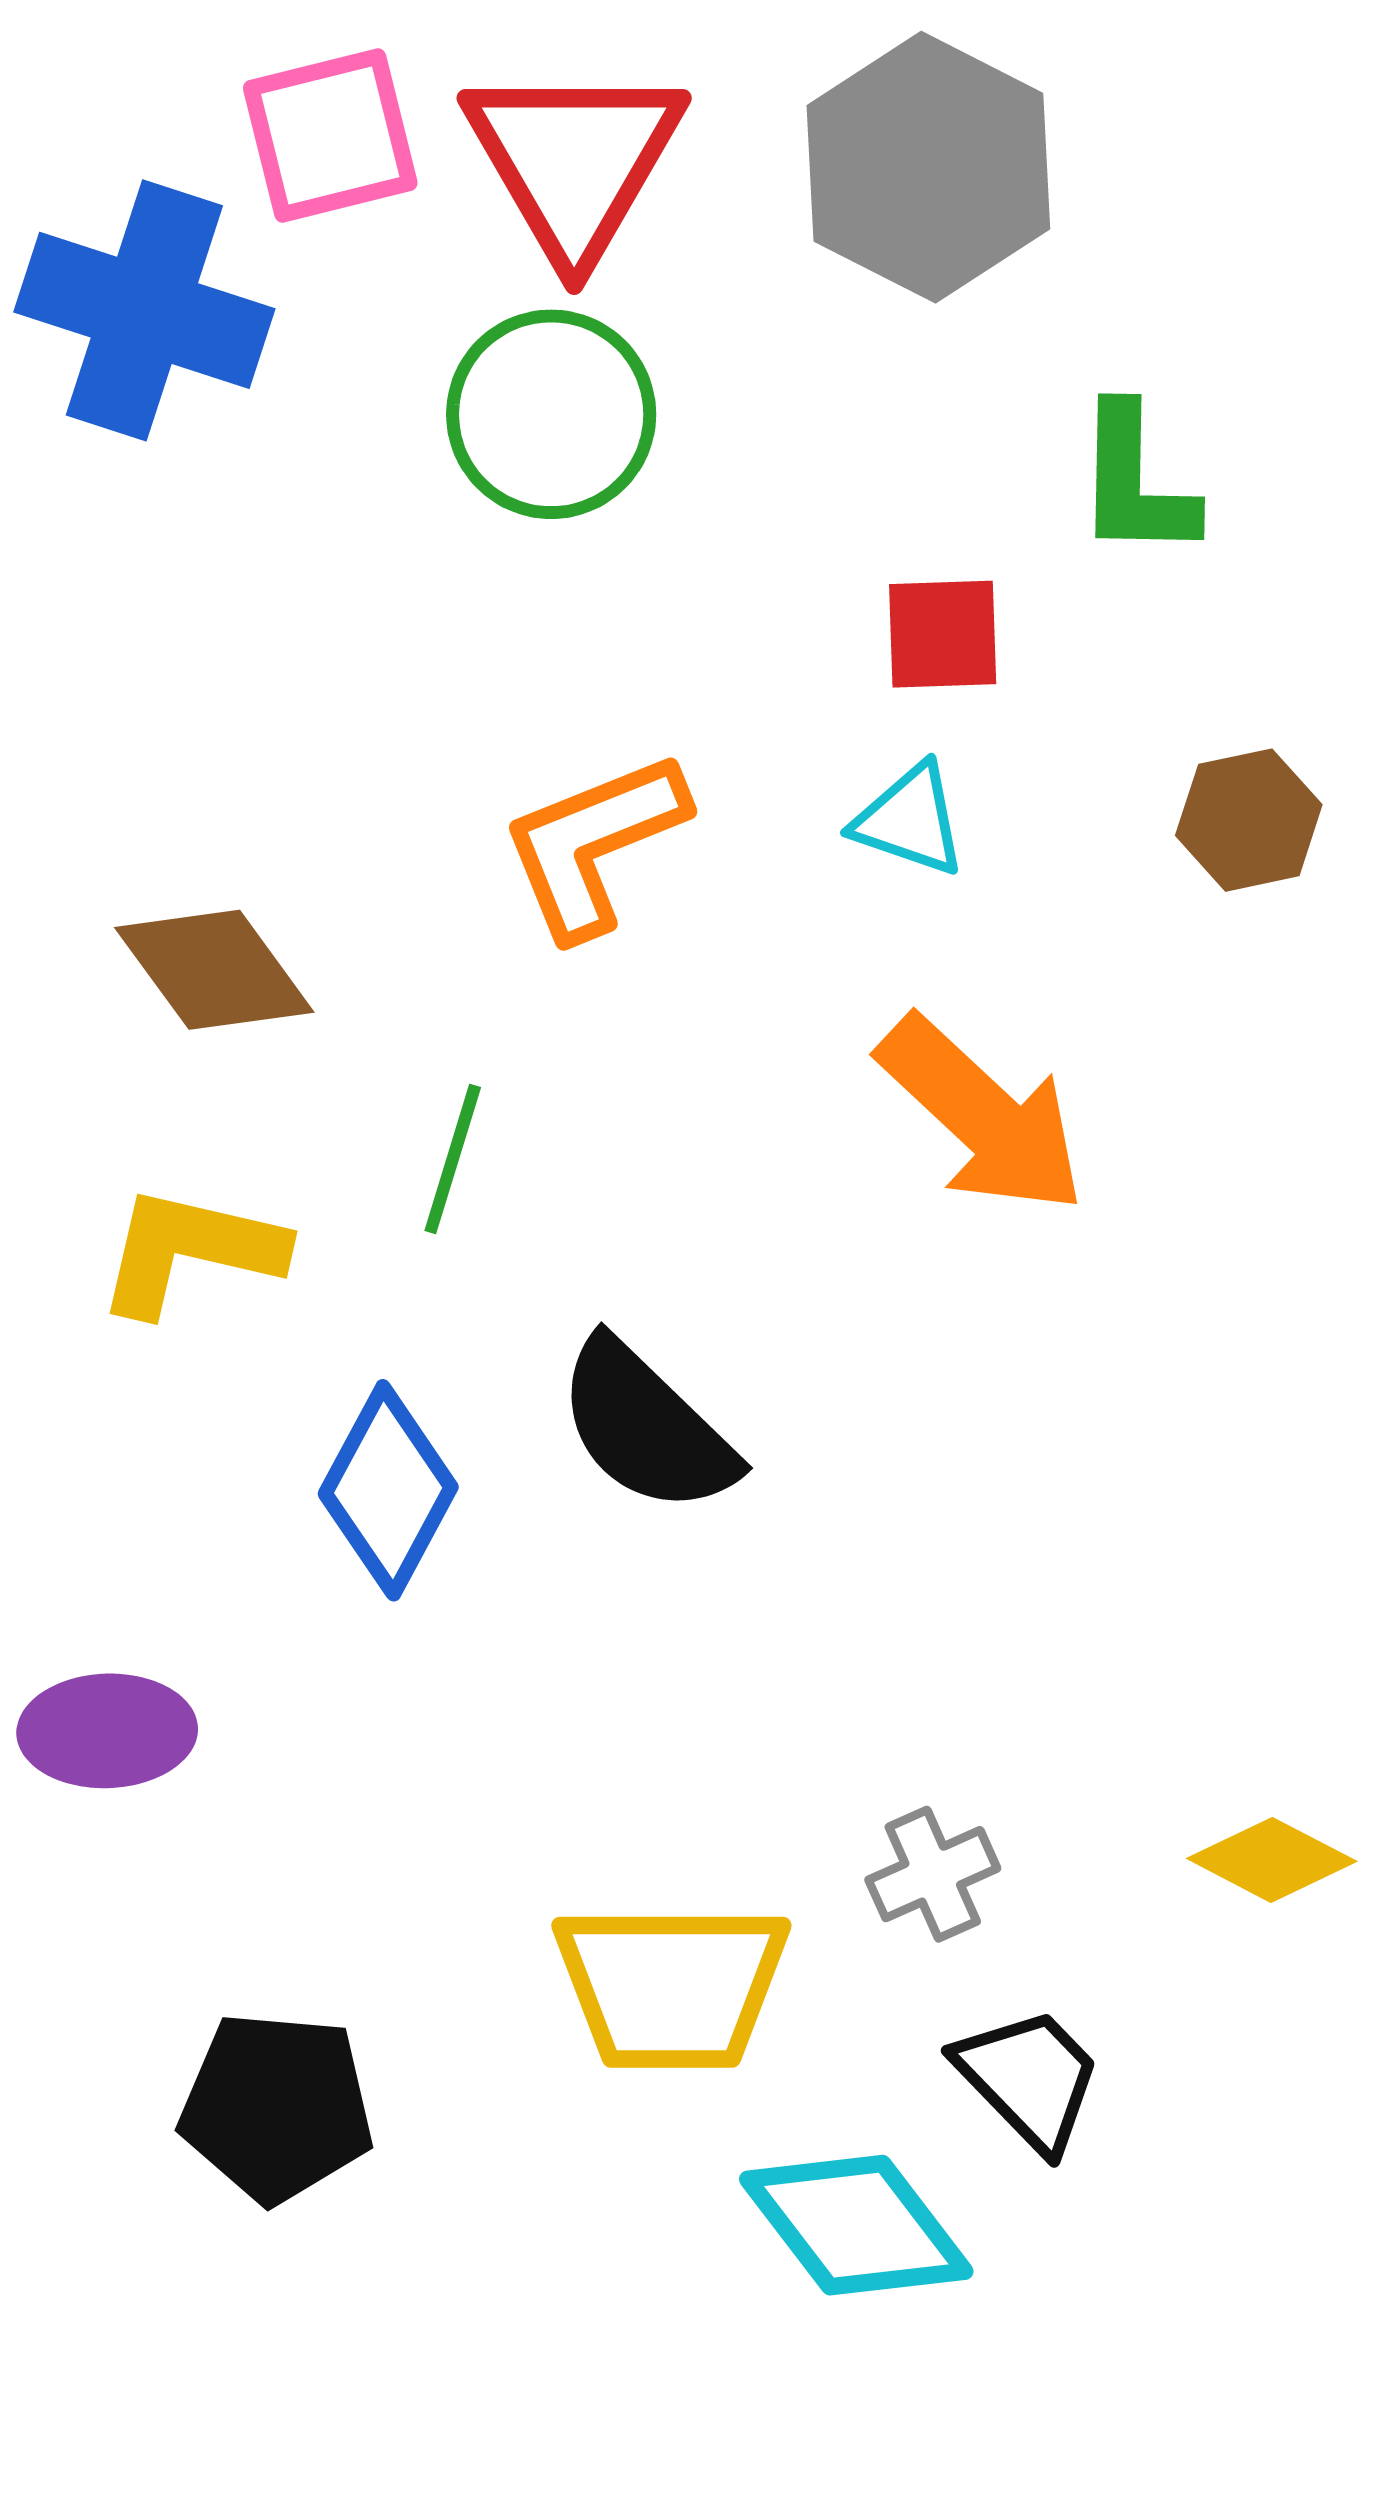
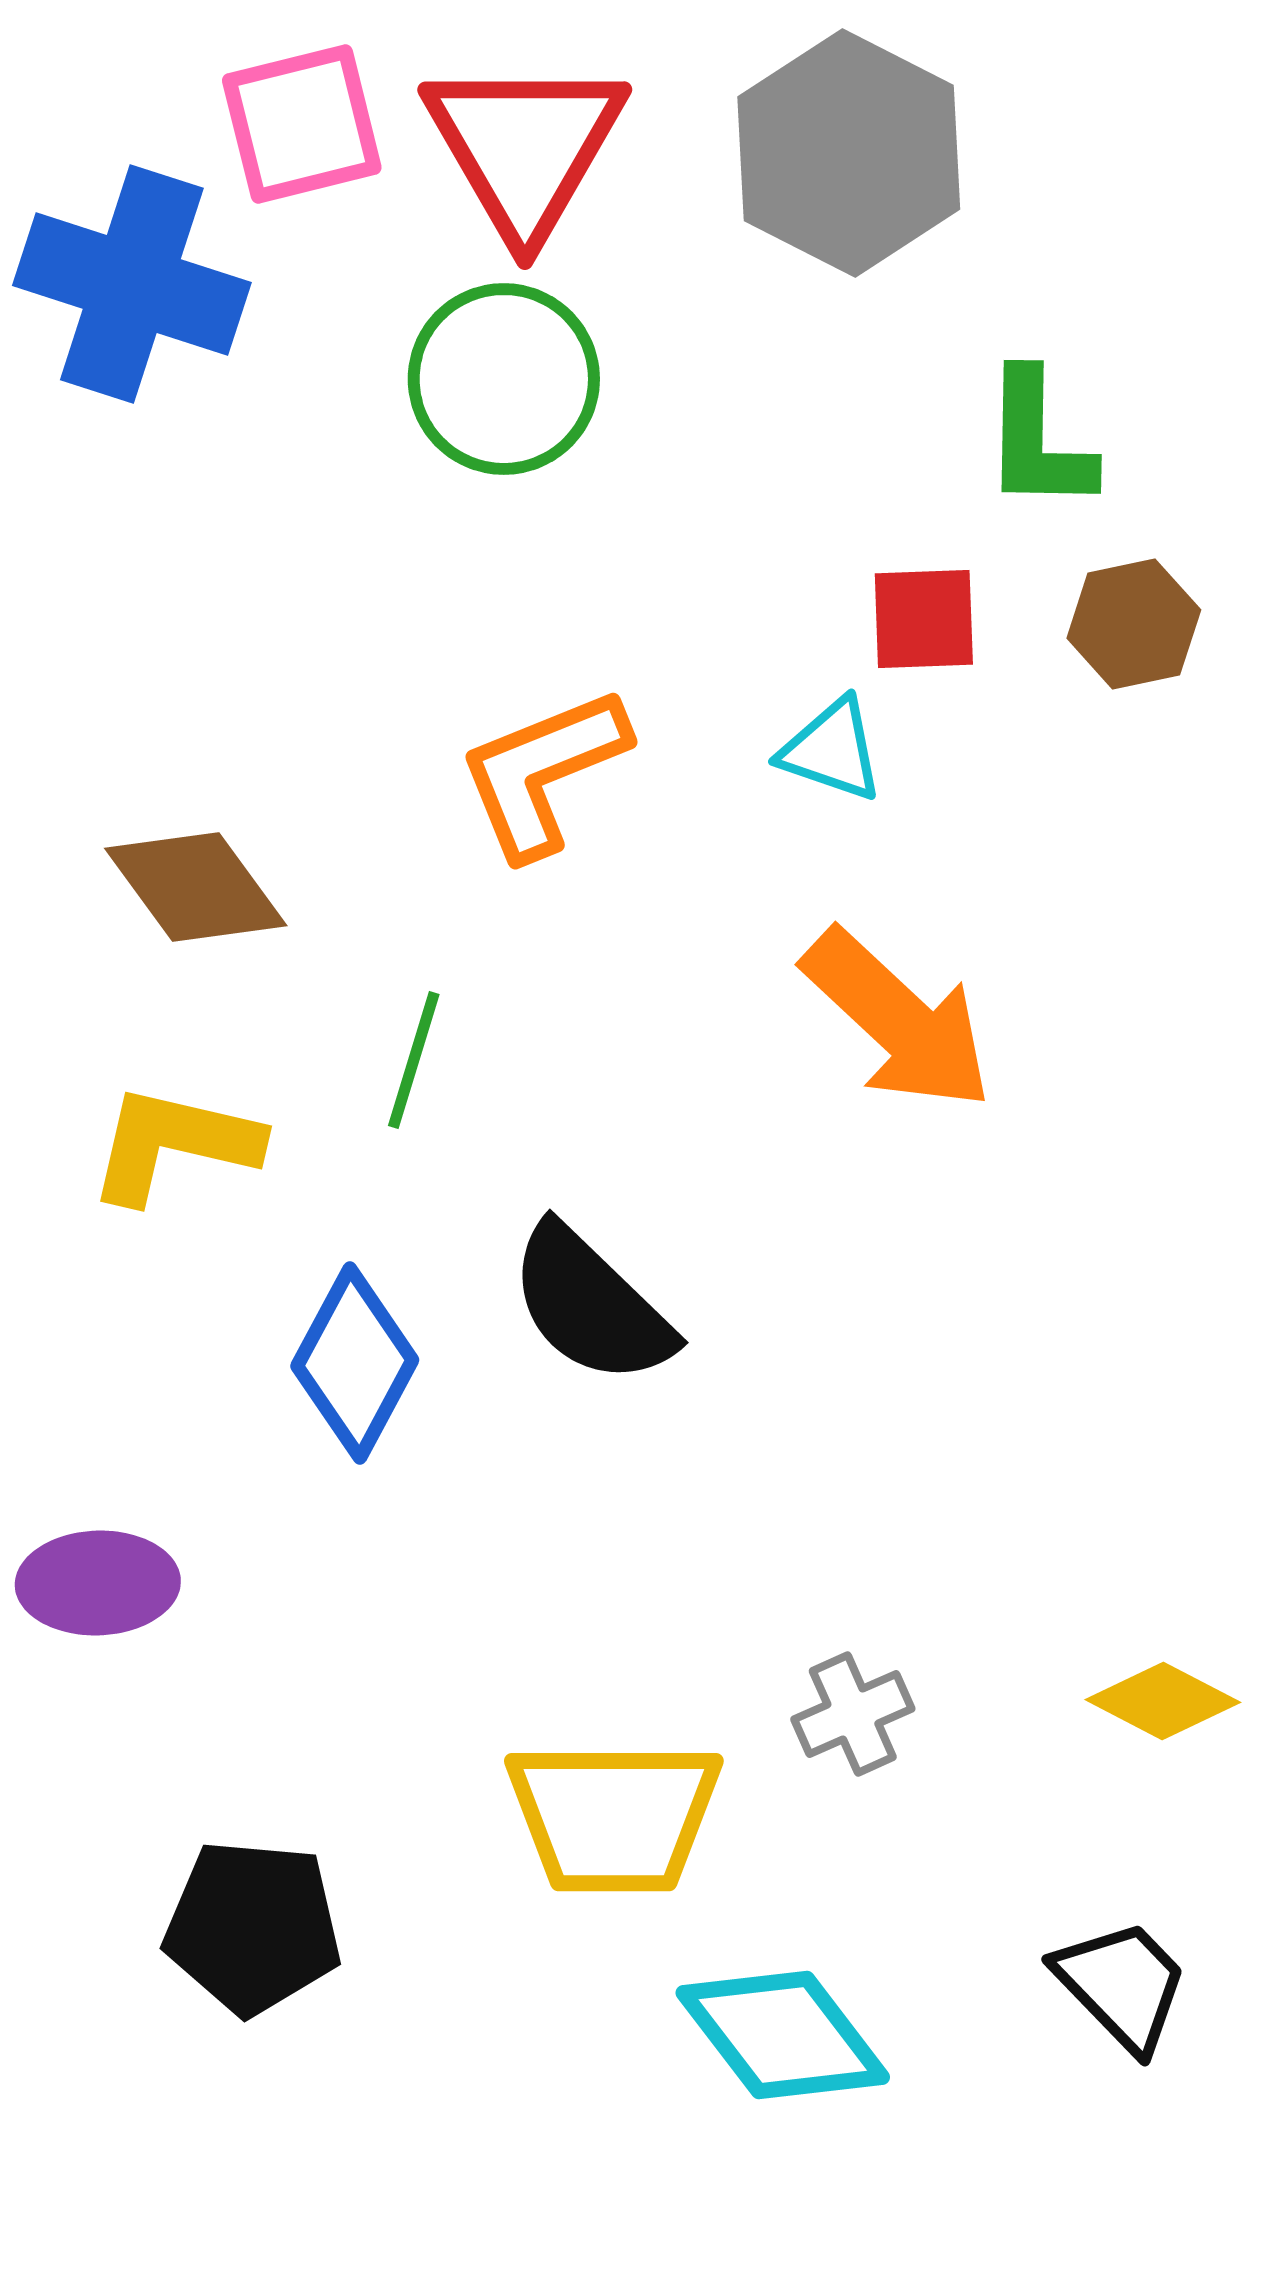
red square: (943, 634) -> (924, 619), moved
brown hexagon: (1249, 820) -> (1134, 624), moved
black trapezoid: (1029, 2079) -> (1122, 1985), moved

